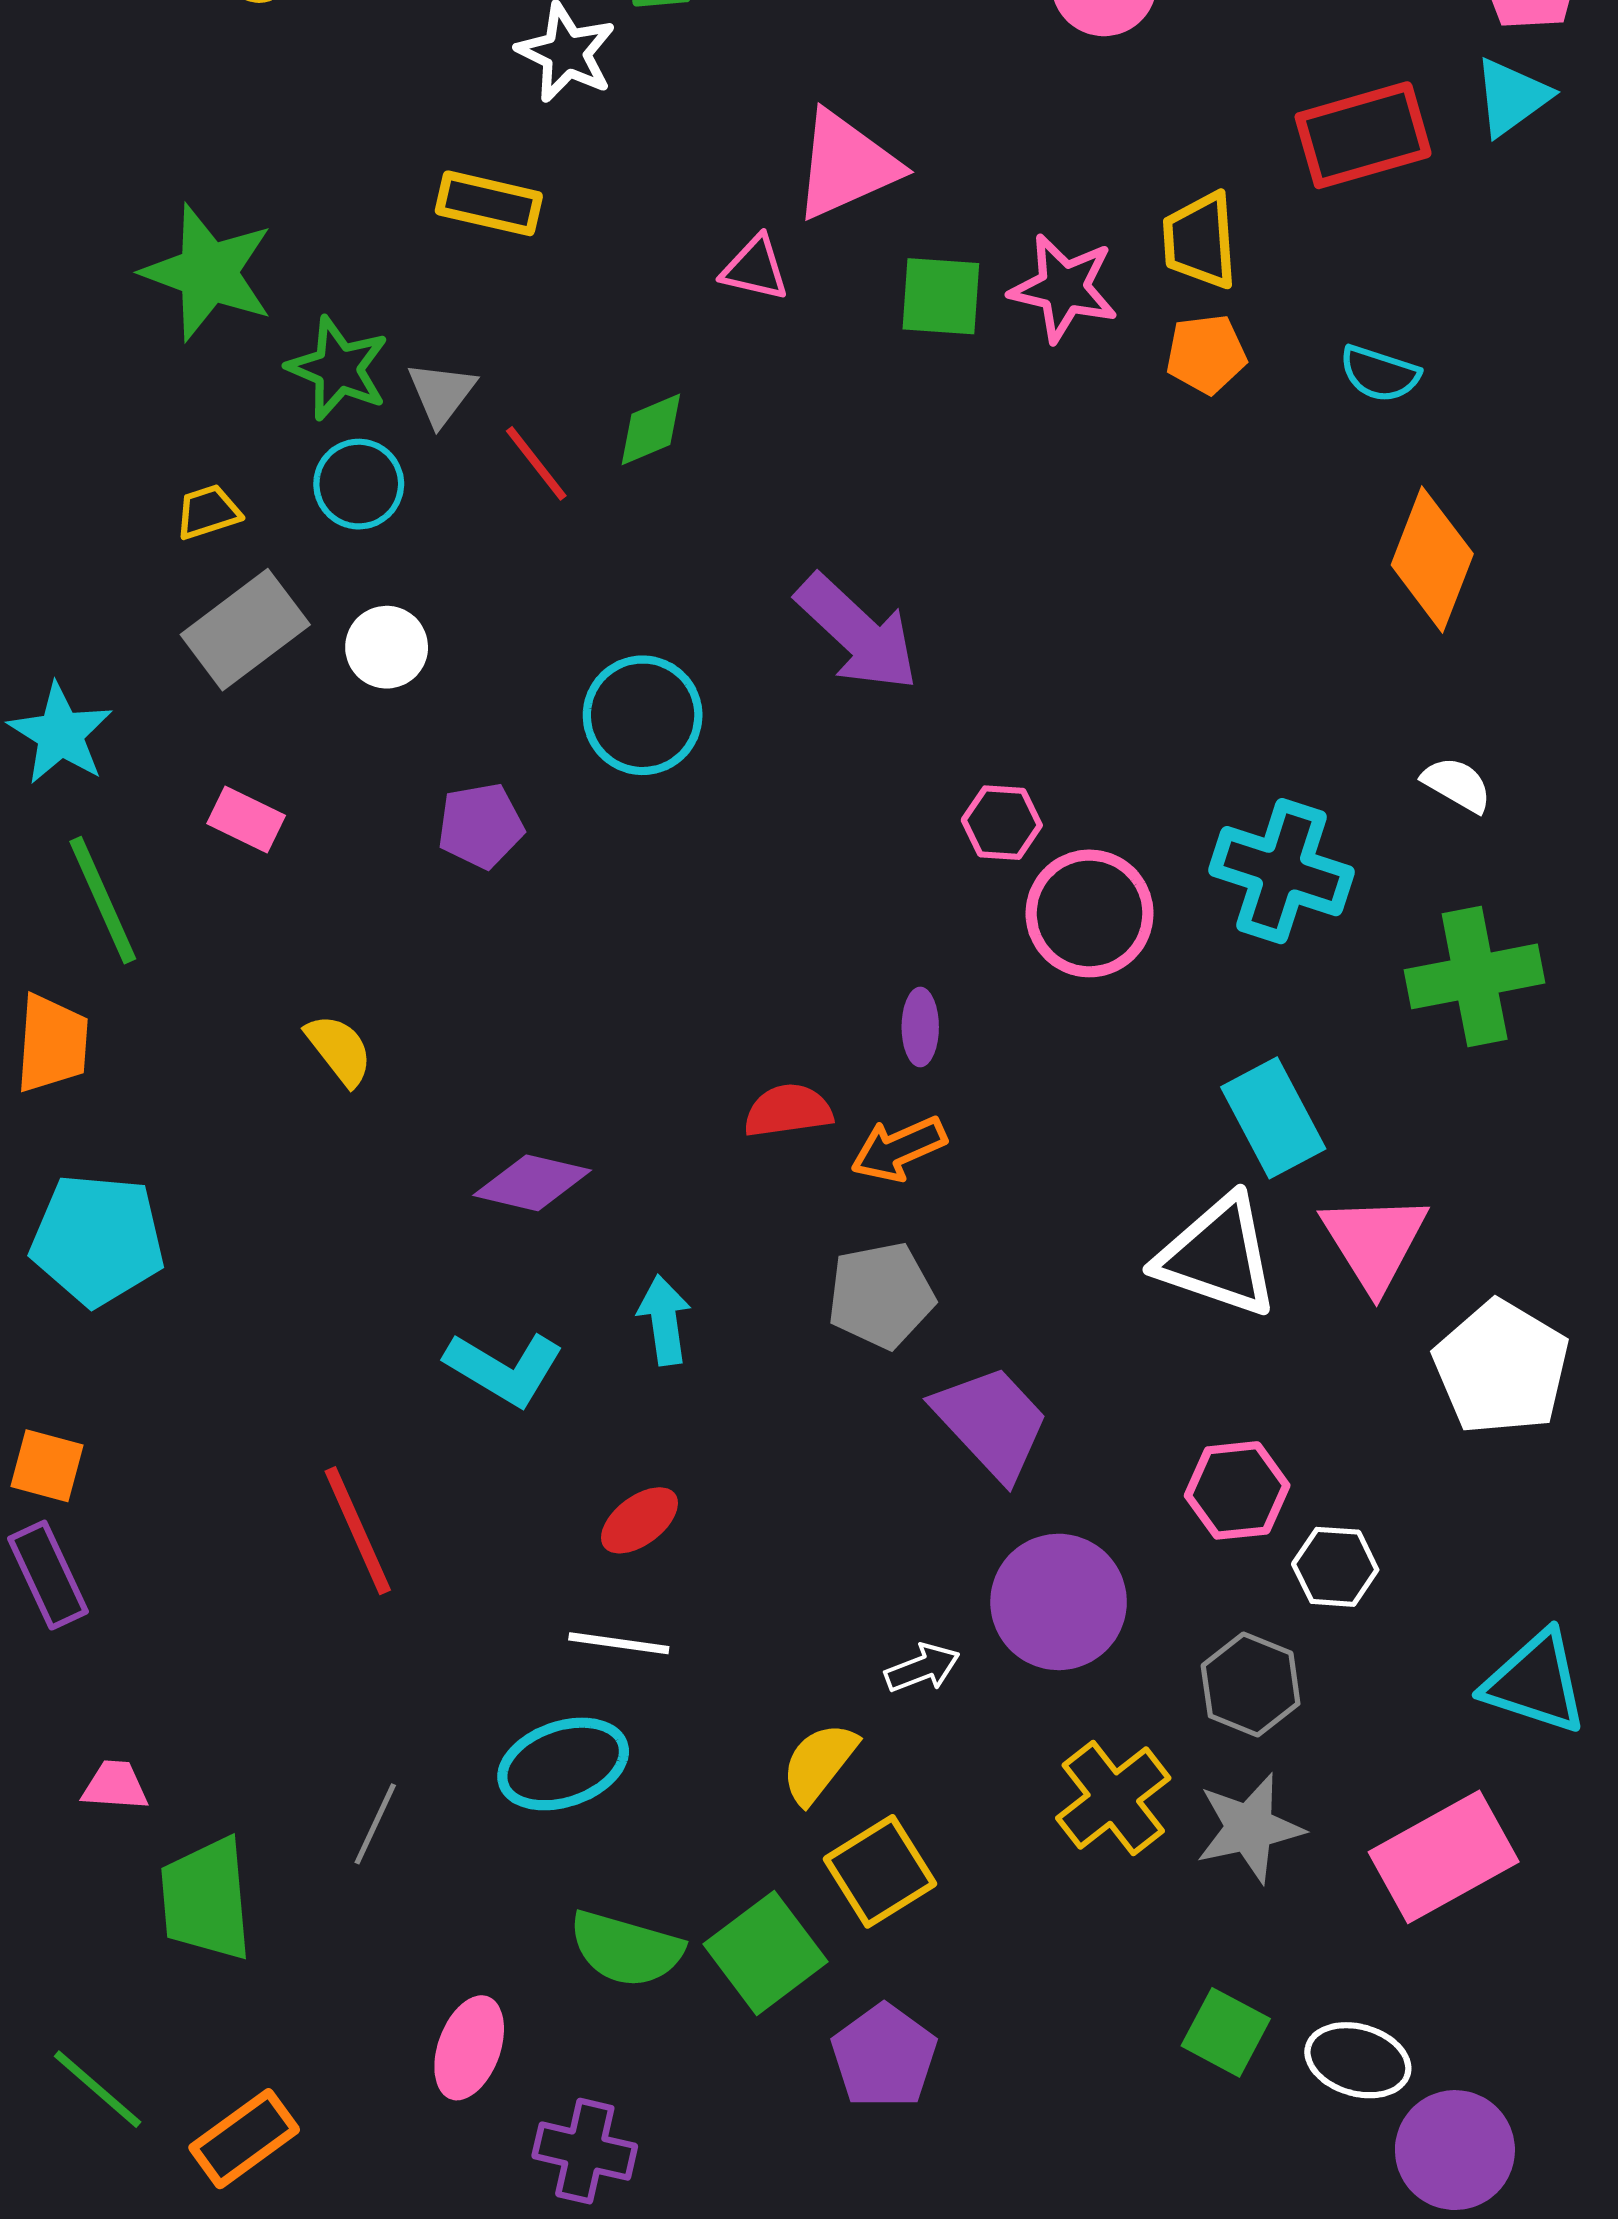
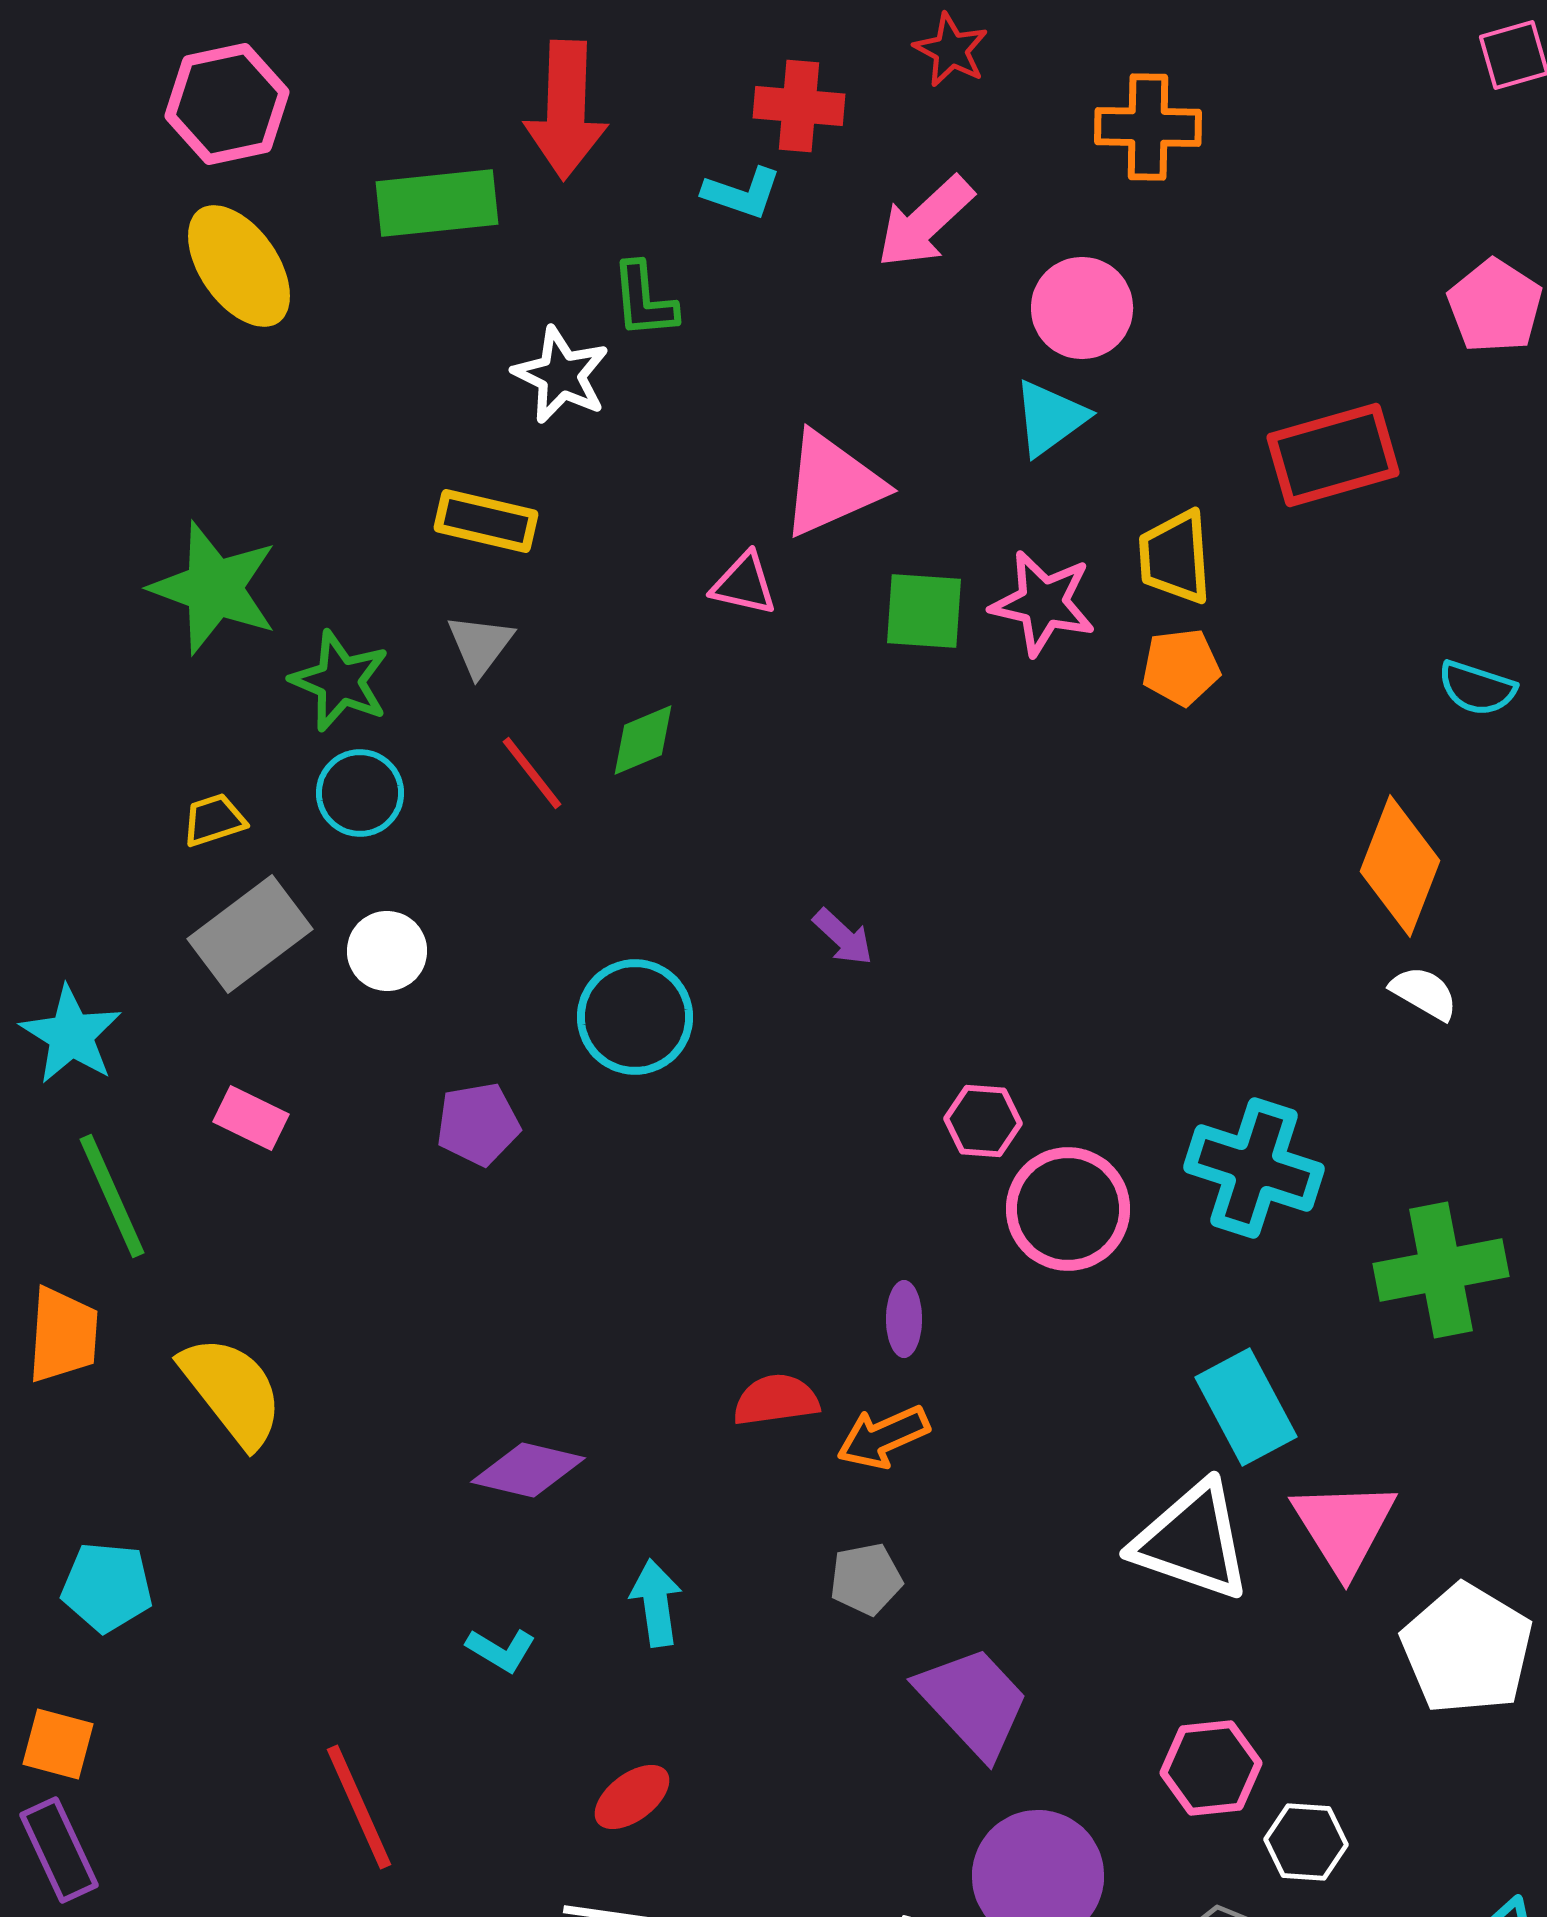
cyan triangle: (1512, 97) -> (1050, 418), moved
cyan semicircle: (1380, 374) -> (1477, 688), moved
gray triangle: (441, 393) -> (480, 645), moved
purple arrow: (857, 633) -> (843, 937), size x0.5
white semicircle: (1457, 784) -> (1424, 993), moved
yellow semicircle: (339, 1050) -> (232, 1391), moved, size x1.6
cyan pentagon: (98, 1240) -> (107, 1587), moved, size x0.7
gray pentagon: (881, 1295) -> (866, 1579), size x0.7
cyan L-shape: (504, 1369) -> (501, 1650), size x0.6

